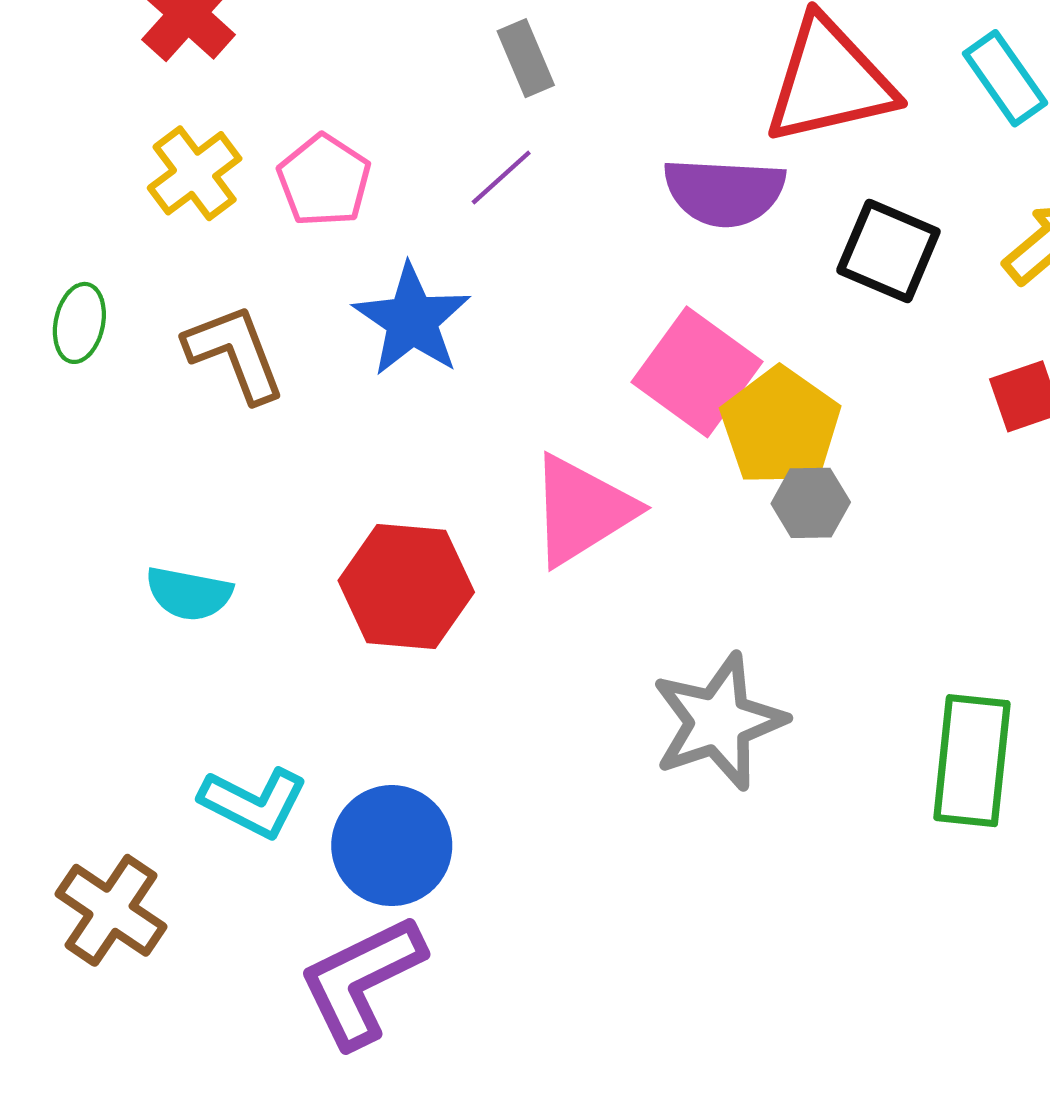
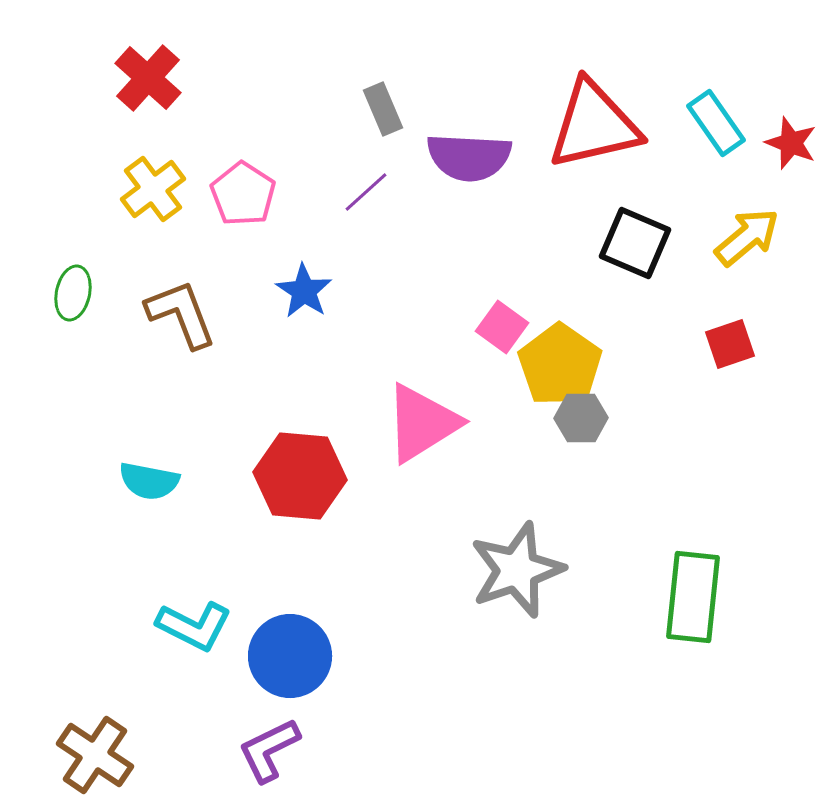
purple semicircle: (724, 192) -> (469, 157), moved
blue star: (412, 320) -> (304, 291), size x0.7
pink square: (697, 372) -> (502, 327), size x0.6
brown cross: (111, 910) -> (95, 755), moved
purple L-shape: (362, 981) -> (269, 750), size x0.7

